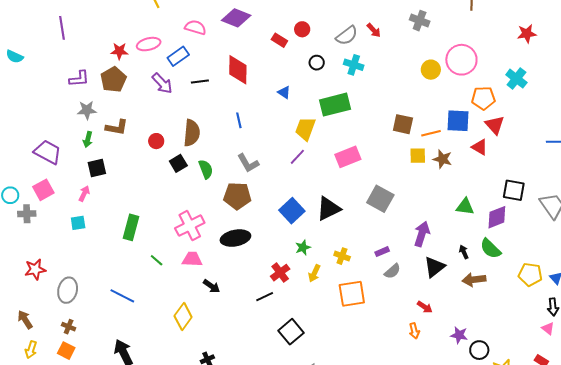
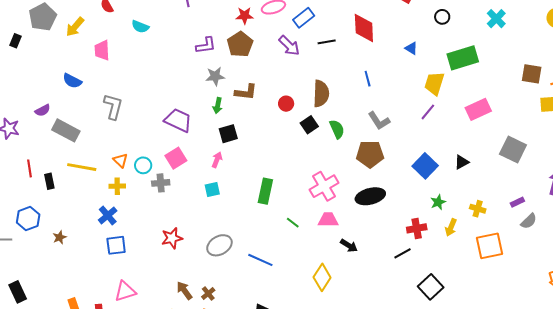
cyan cross: (354, 65) -> (496, 19), moved, turned 30
black triangle: (328, 209) -> (462, 162), size x0.6
red cross: (280, 273) -> (417, 228), turned 30
gray ellipse: (68, 290) -> (219, 245), moved, turned 50
brown arrow: (25, 320) -> (184, 290), moved
brown cross: (69, 327) -> (208, 294), turned 32

